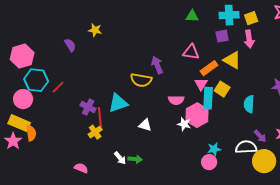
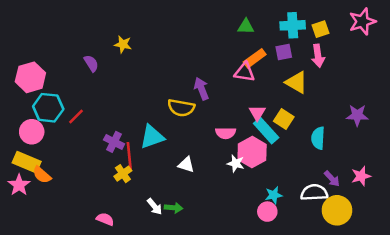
orange rectangle: (209, 68) -> (255, 58), moved
cyan rectangle: (208, 98) -> (266, 130), turned -45
orange semicircle: (31, 133) -> (42, 175), turned 140

